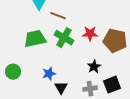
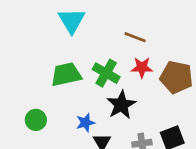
brown line: (58, 16) -> (135, 37), moved
black star: (94, 67) -> (121, 105), moved, size x1.5

